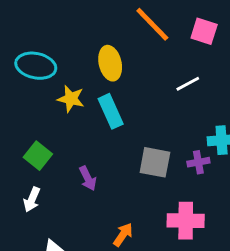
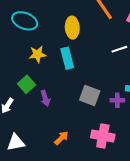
yellow star: (71, 99) -> (37, 54), moved, turned -30
green square: (38, 156) -> (26, 84), moved

